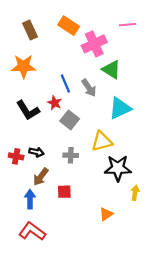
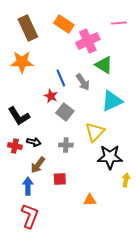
brown rectangle: (30, 30) -> (28, 28), size x1.4
black L-shape: (28, 110) -> (19, 116), moved
yellow triangle: (102, 141) -> (95, 132), turned -30
orange triangle: (106, 214) -> (90, 200), moved, turned 32
red L-shape: (32, 231) -> (30, 216), turned 75

